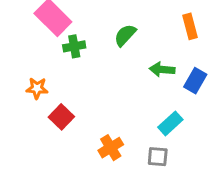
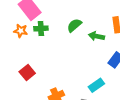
green arrow: (162, 69) -> (96, 36), moved
orange star: (37, 88) -> (21, 31), moved

